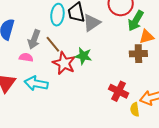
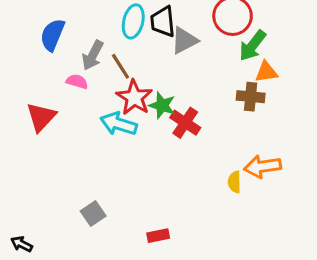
green star: (83, 56) -> (162, 105), moved
cyan arrow: (36, 83) -> (119, 124), moved
red cross: (119, 91) -> (185, 123), moved

